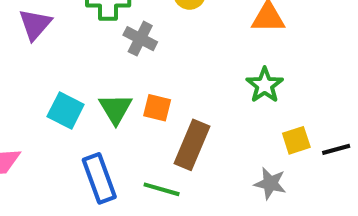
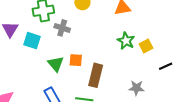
cyan square: (66, 110) -> (32, 41), moved
yellow square: (296, 140) -> (146, 46), moved

